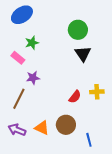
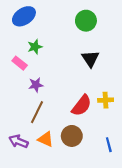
green circle: (78, 30) -> (86, 21), moved
red semicircle: (75, 97) -> (82, 106), size x1.5
brown line: (19, 99) -> (37, 112), moved
blue line: (89, 140) -> (109, 145), moved

